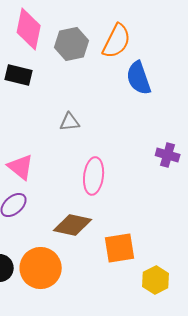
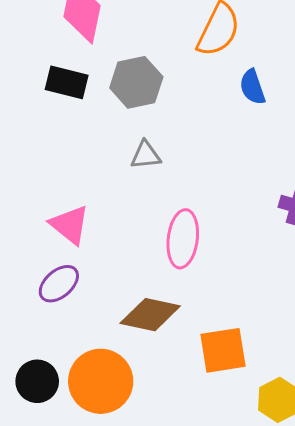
gray hexagon: (72, 44) -> (136, 82), moved
blue semicircle: (139, 78) -> (252, 87), size x0.7

